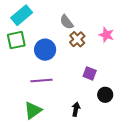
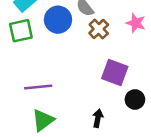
blue circle: (45, 50) -> (58, 20), moved
purple square: (90, 73) -> (115, 73), size x1.5
purple line: (41, 81) -> (38, 87), moved

